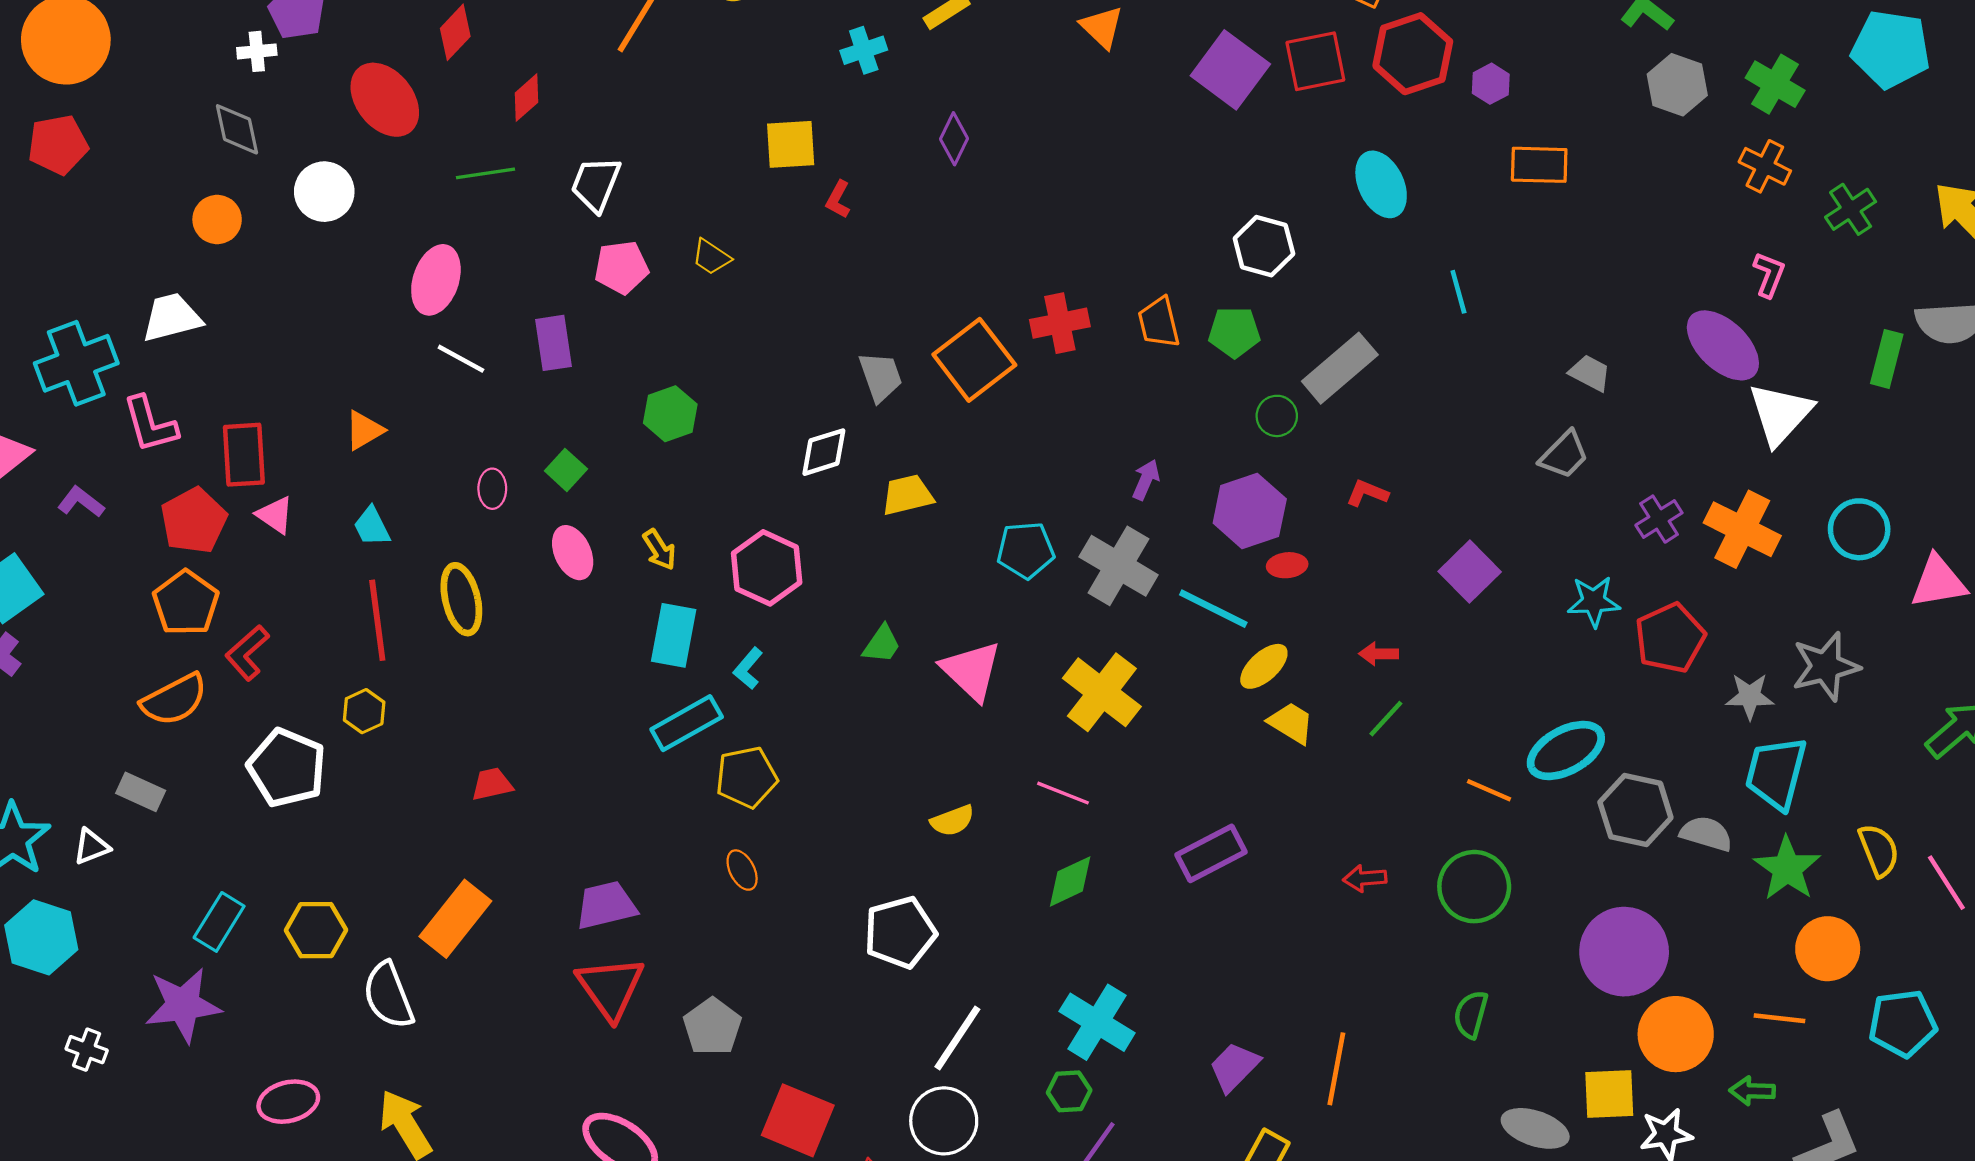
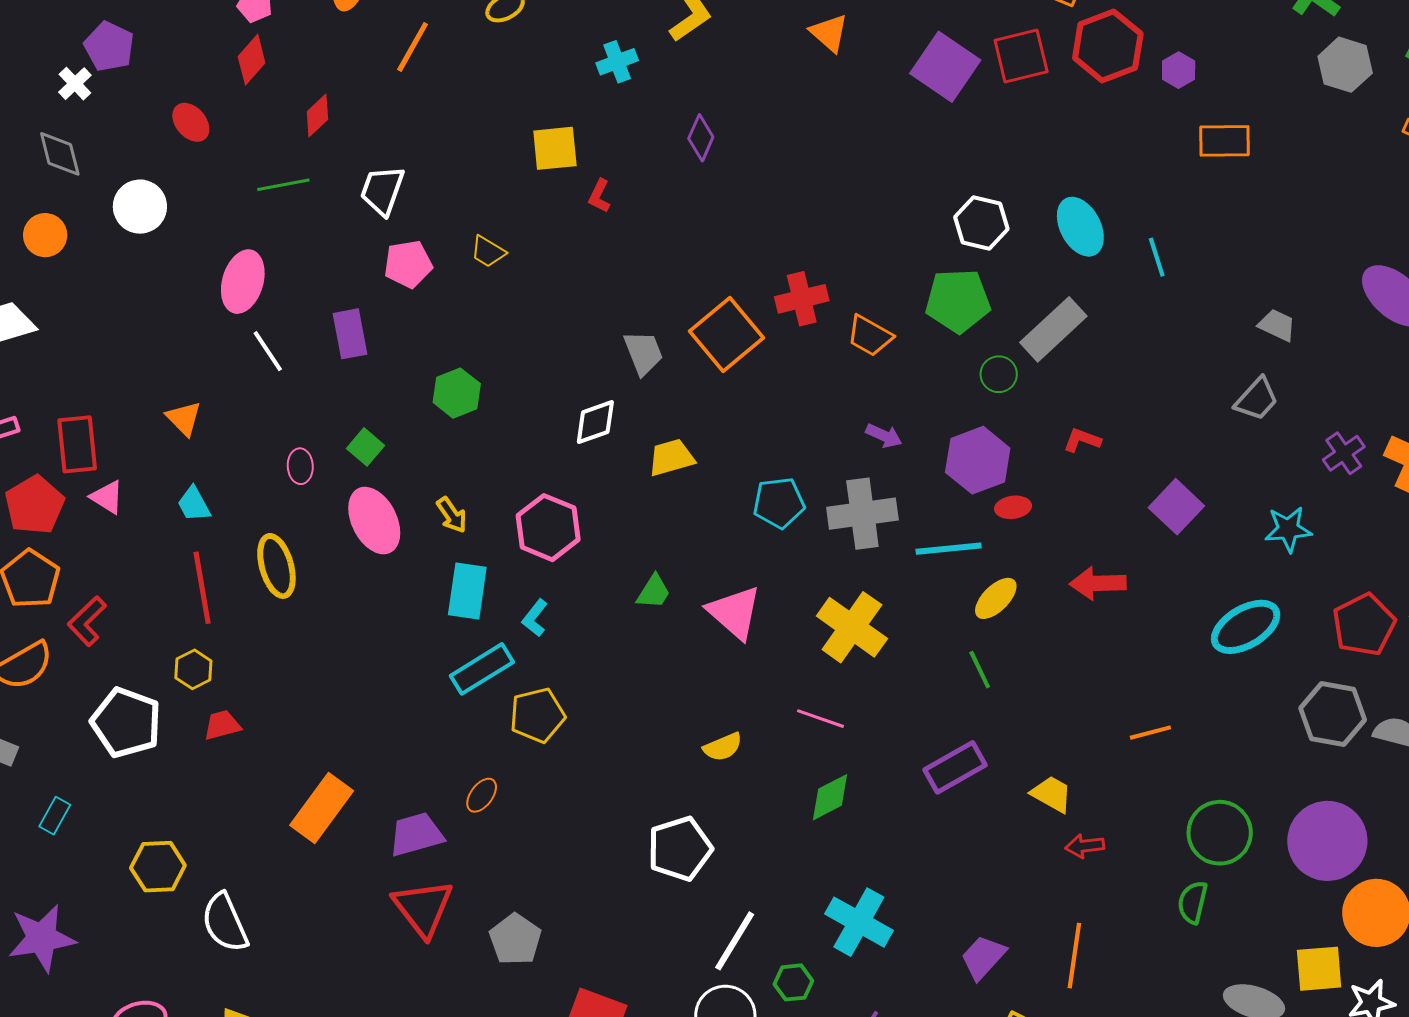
white cross: (257, 51) -> (75, 84), turned -36
red ellipse: (385, 100) -> (191, 122), size x0.6
cyan ellipse: (1381, 184) -> (1080, 227), moved
orange trapezoid: (1159, 323) -> (870, 336), moved, turned -45
green pentagon: (1234, 332) -> (958, 301), size x1.4
white line: (461, 359) -> (268, 351), turned 30
orange triangle: (364, 430) -> (184, 418), turned -42
purple arrow: (1146, 480) -> (884, 436), turned 93
pink ellipse: (573, 553) -> (374, 521), size x1.4
gray cross: (1119, 566) -> (862, 514), turned -36
cyan line: (1213, 609) -> (949, 549), turned -30
red pentagon: (1670, 638) -> (1364, 625), moved
red arrow: (1379, 654) -> (1098, 583), size x1.6
green line: (1386, 719) -> (980, 670), moved, turned -66
yellow trapezoid: (1291, 723) -> (1052, 794), moved
cyan ellipse: (1566, 750) -> (1246, 627), moved
red trapezoid: (492, 784) -> (222, 725), moved
orange line: (1489, 790) -> (1150, 733), moved, turned -36
orange ellipse: (742, 870) -> (482, 795), moved, turned 66
red arrow: (1365, 878) -> (1085, 846), moved
green circle: (1474, 887) -> (1220, 833), moved
orange rectangle: (455, 919) -> (322, 808), moved
cyan rectangle: (219, 922) -> (55, 816), moved, size x0.7
green hexagon: (1069, 1091) -> (793, 982), moved

